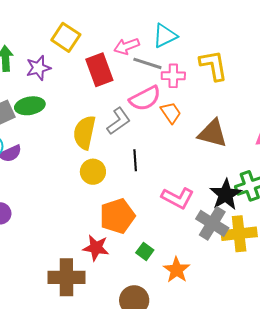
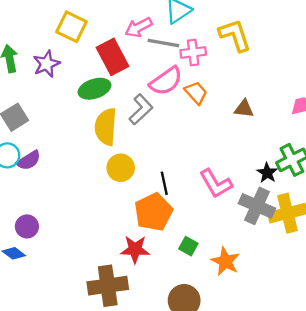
green ellipse: (30, 106) -> (94, 89), moved
brown triangle: (212, 133) -> (244, 109), size x0.6
black line: (135, 160) -> (164, 183), moved
black star: (226, 195) -> (267, 173), size x0.6
pink L-shape: (178, 198) -> (216, 184), turned 40

